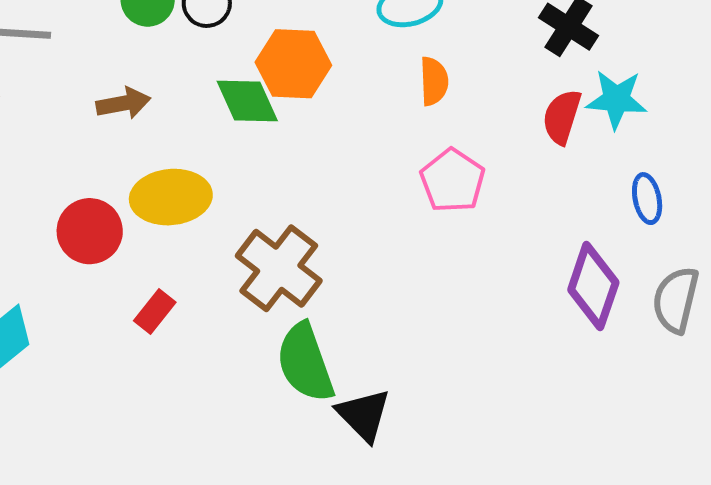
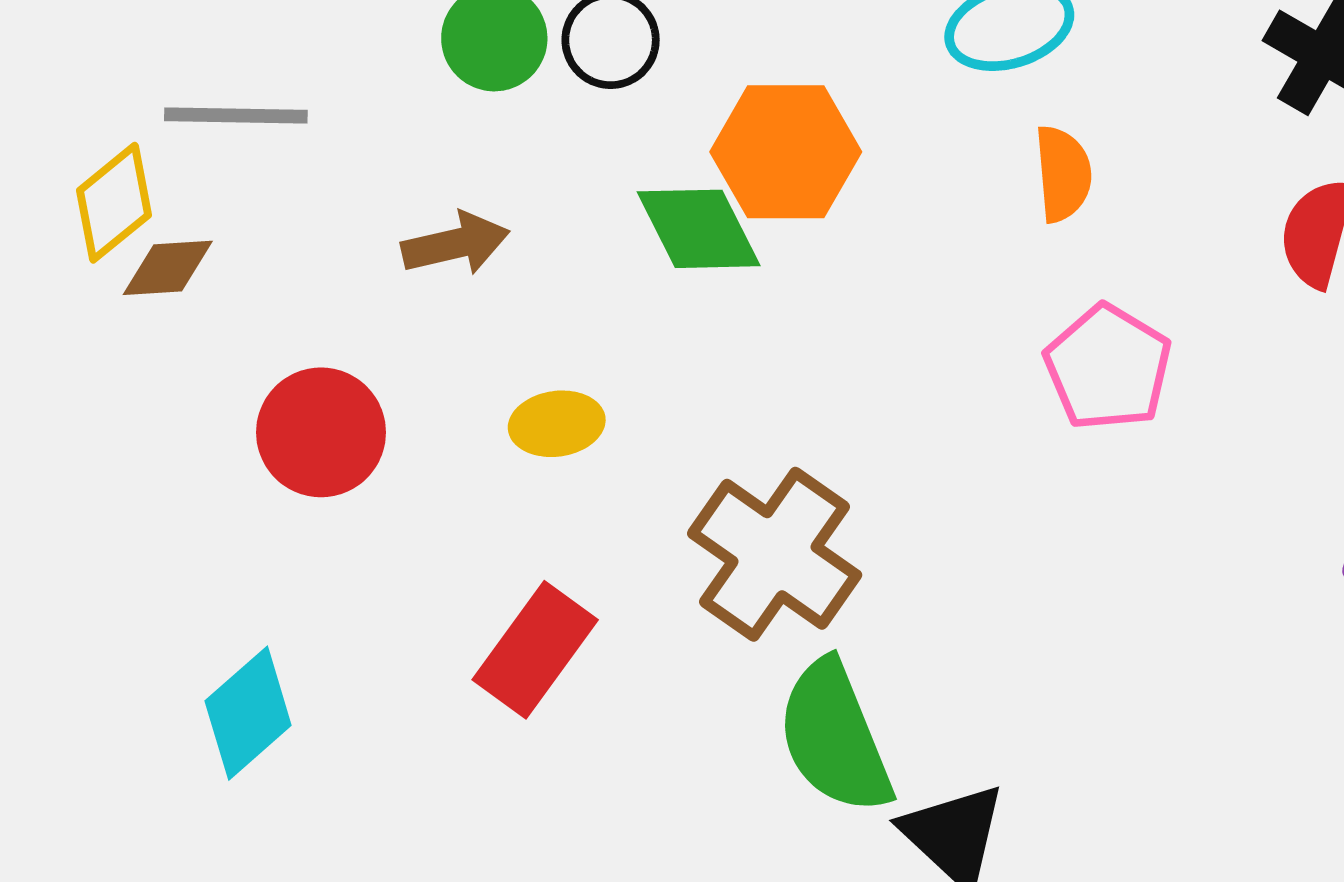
yellow ellipse: (171, 197) -> (557, 424), size x0.6
red circle: (90, 231) -> (321, 432), moved
red rectangle: (155, 312) -> (535, 650), size x1.5

